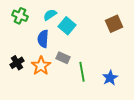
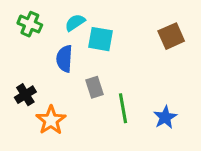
cyan square: (67, 26) -> (100, 39), turned -30
gray rectangle: (63, 58) -> (94, 87), turned 48
orange star: (41, 66) -> (51, 120), moved

